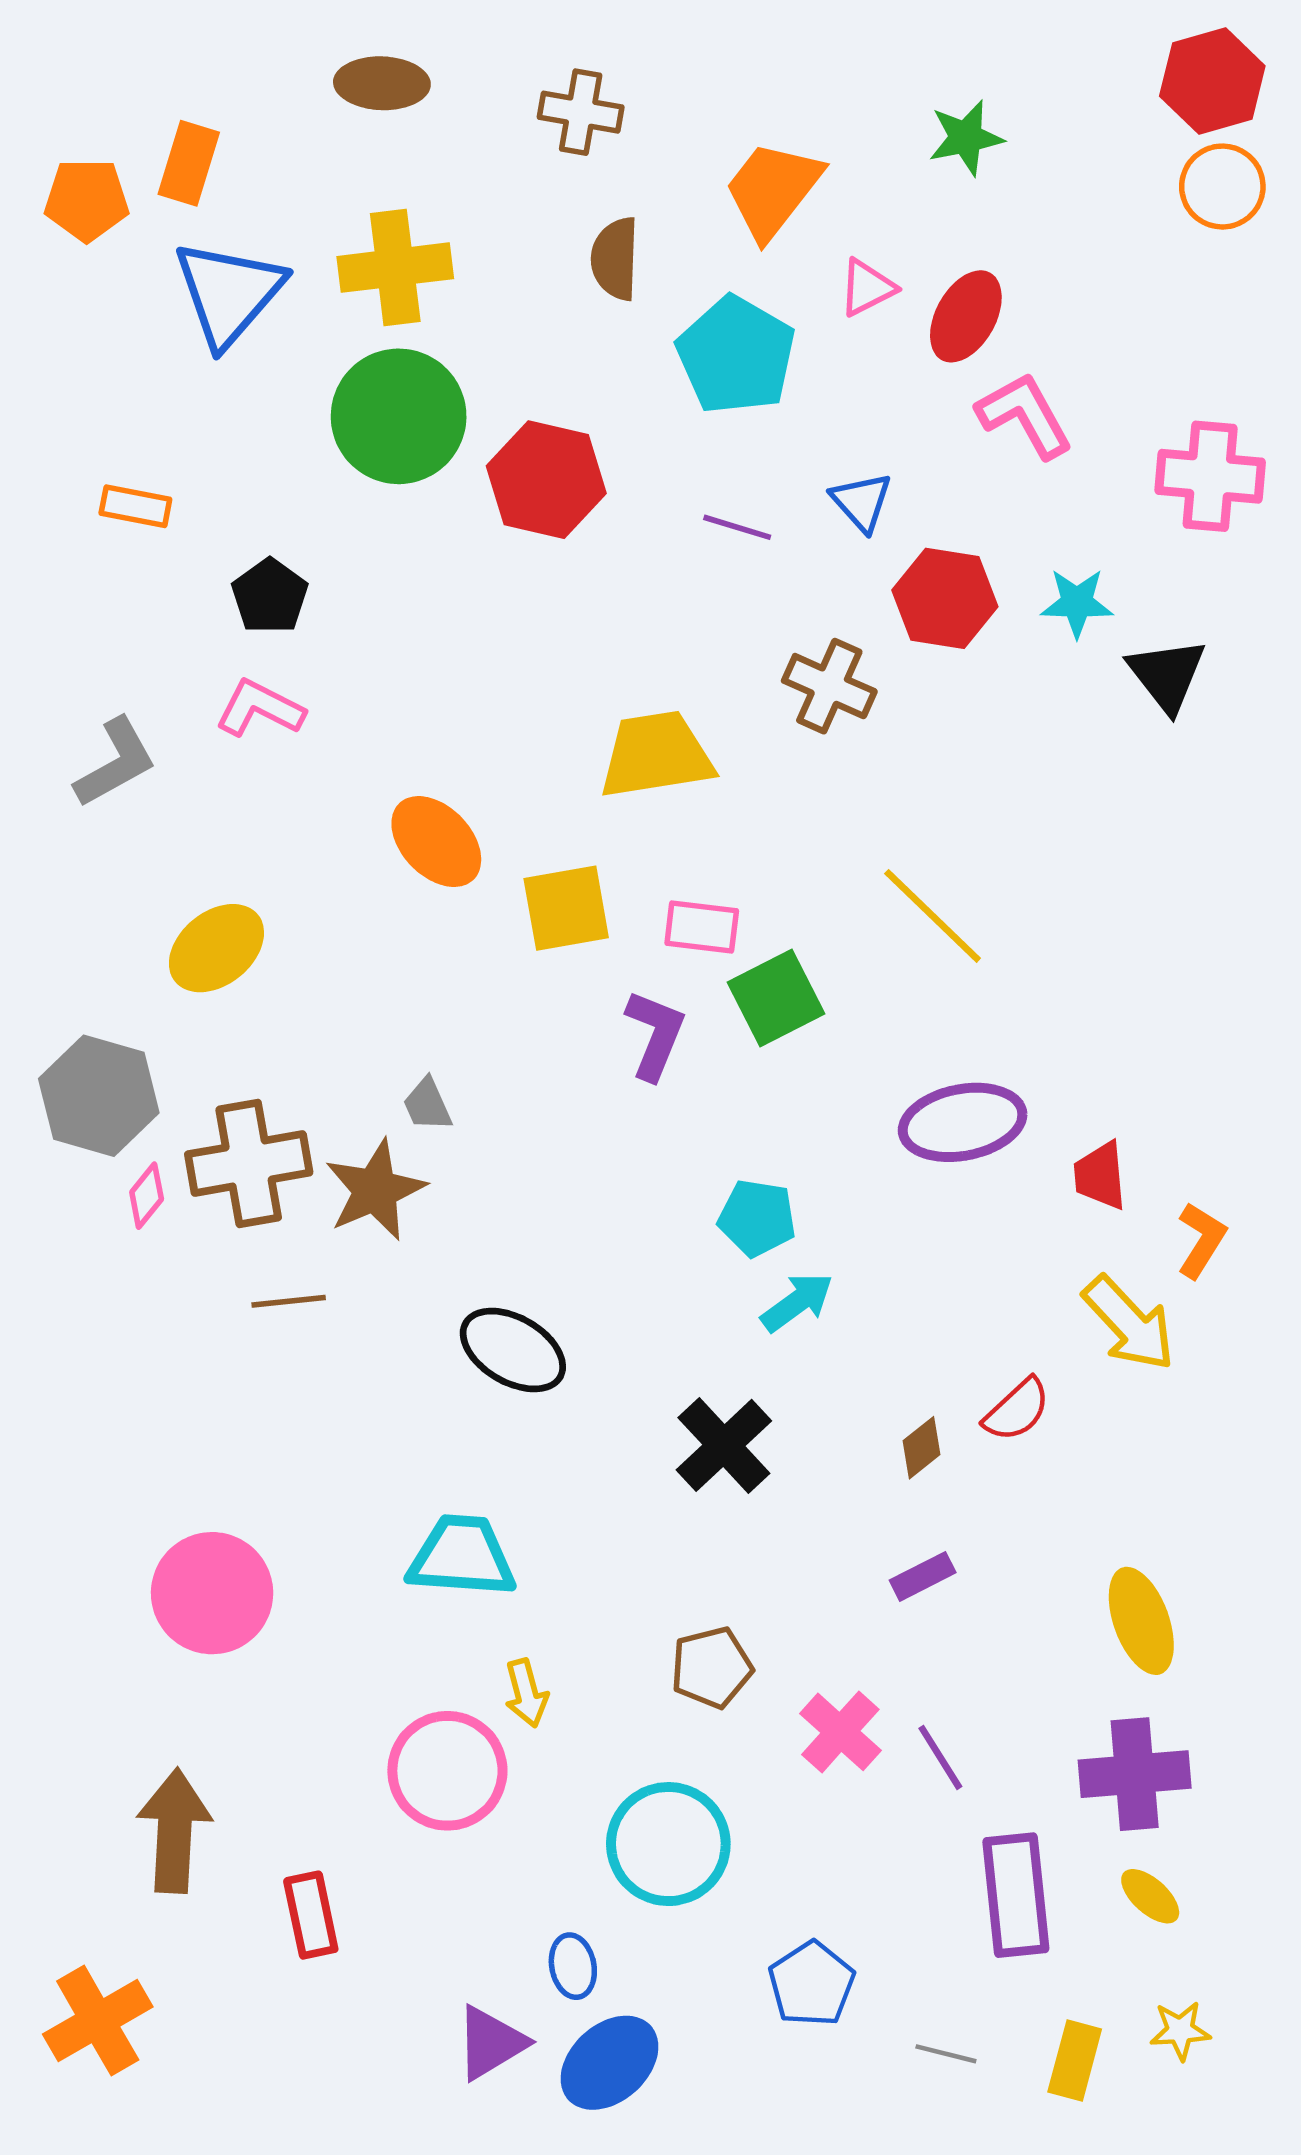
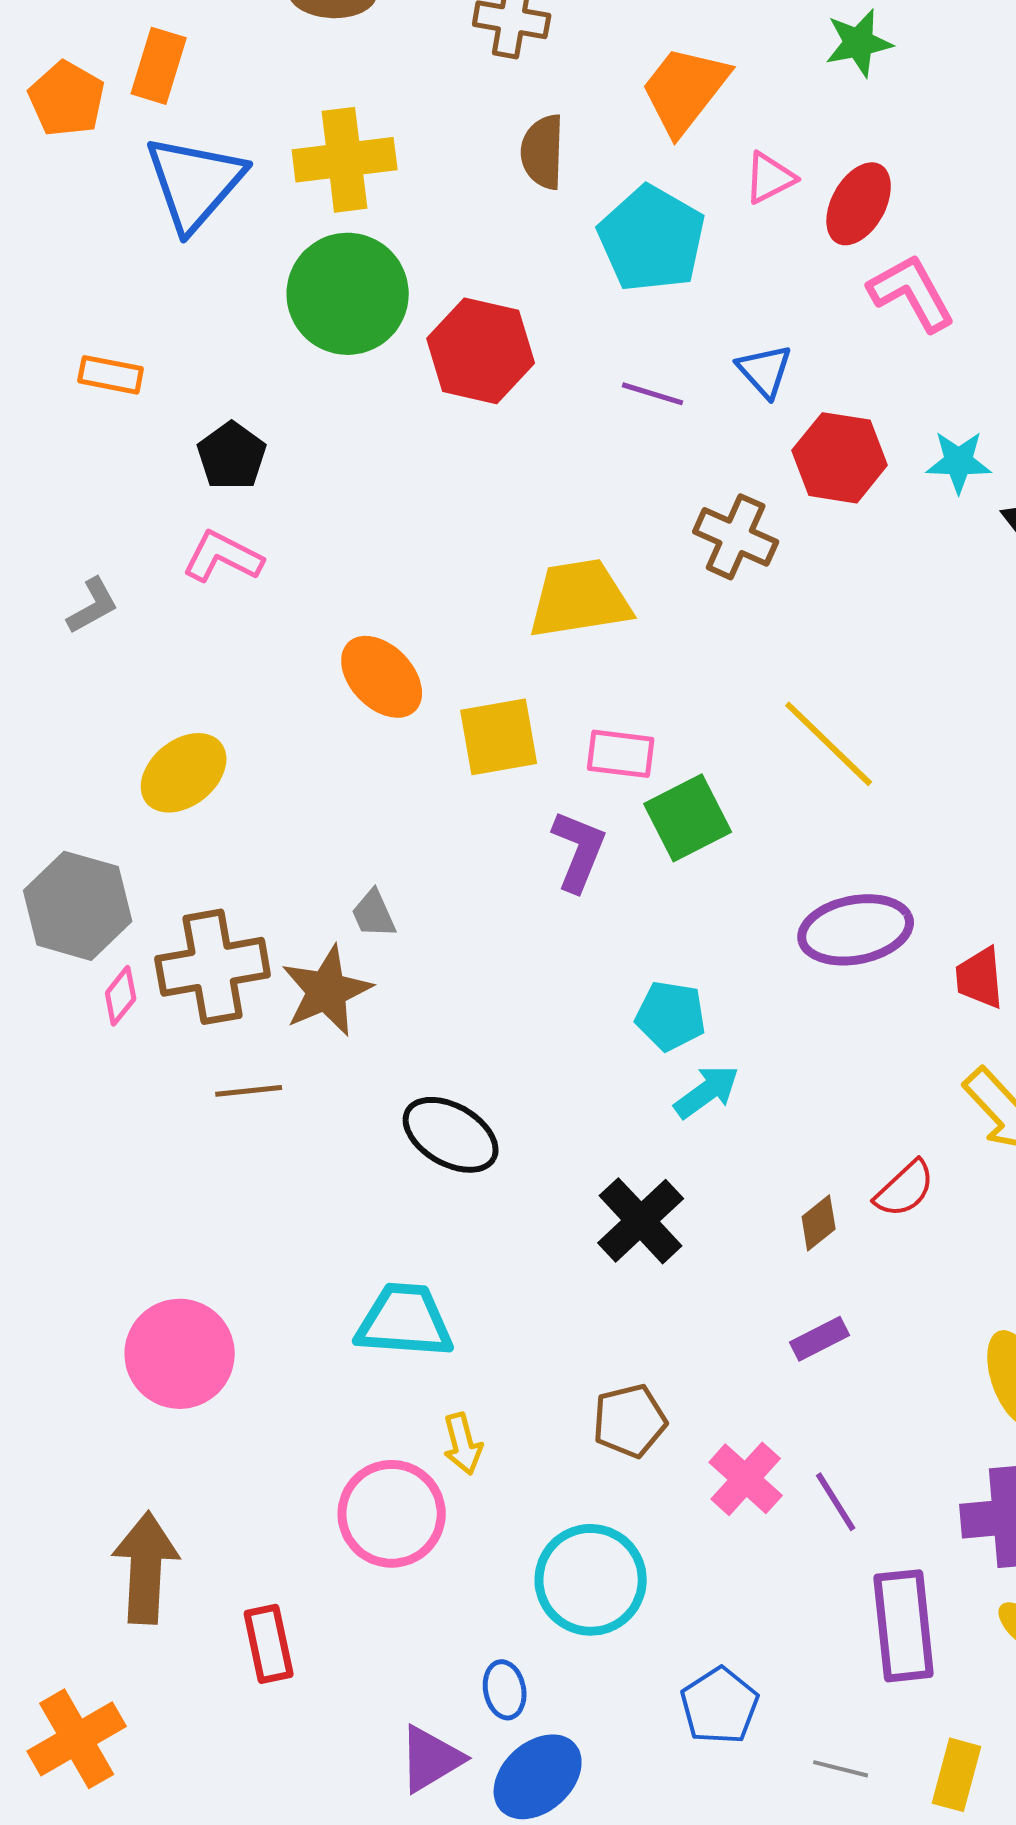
orange pentagon: (87, 200) -> (67, 99), turned 30
gray L-shape: (115, 763) -> (93, 606), size x0.7

